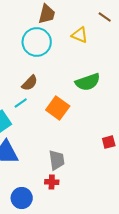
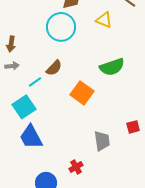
cyan line: (21, 103) -> (35, 82), moved
gray trapezoid: (57, 160) -> (102, 141), moved
red cross: (52, 182) -> (76, 167), turned -32

